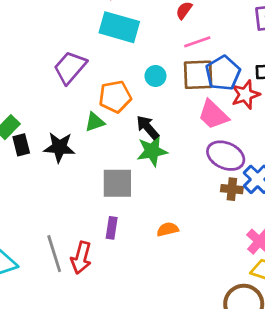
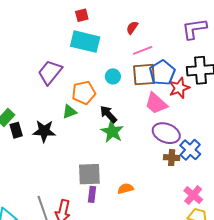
green star: (152, 151) -> (112, 132), turned -30
gray square: (117, 183) -> (89, 174), moved
purple rectangle: (112, 228) -> (92, 194), moved

